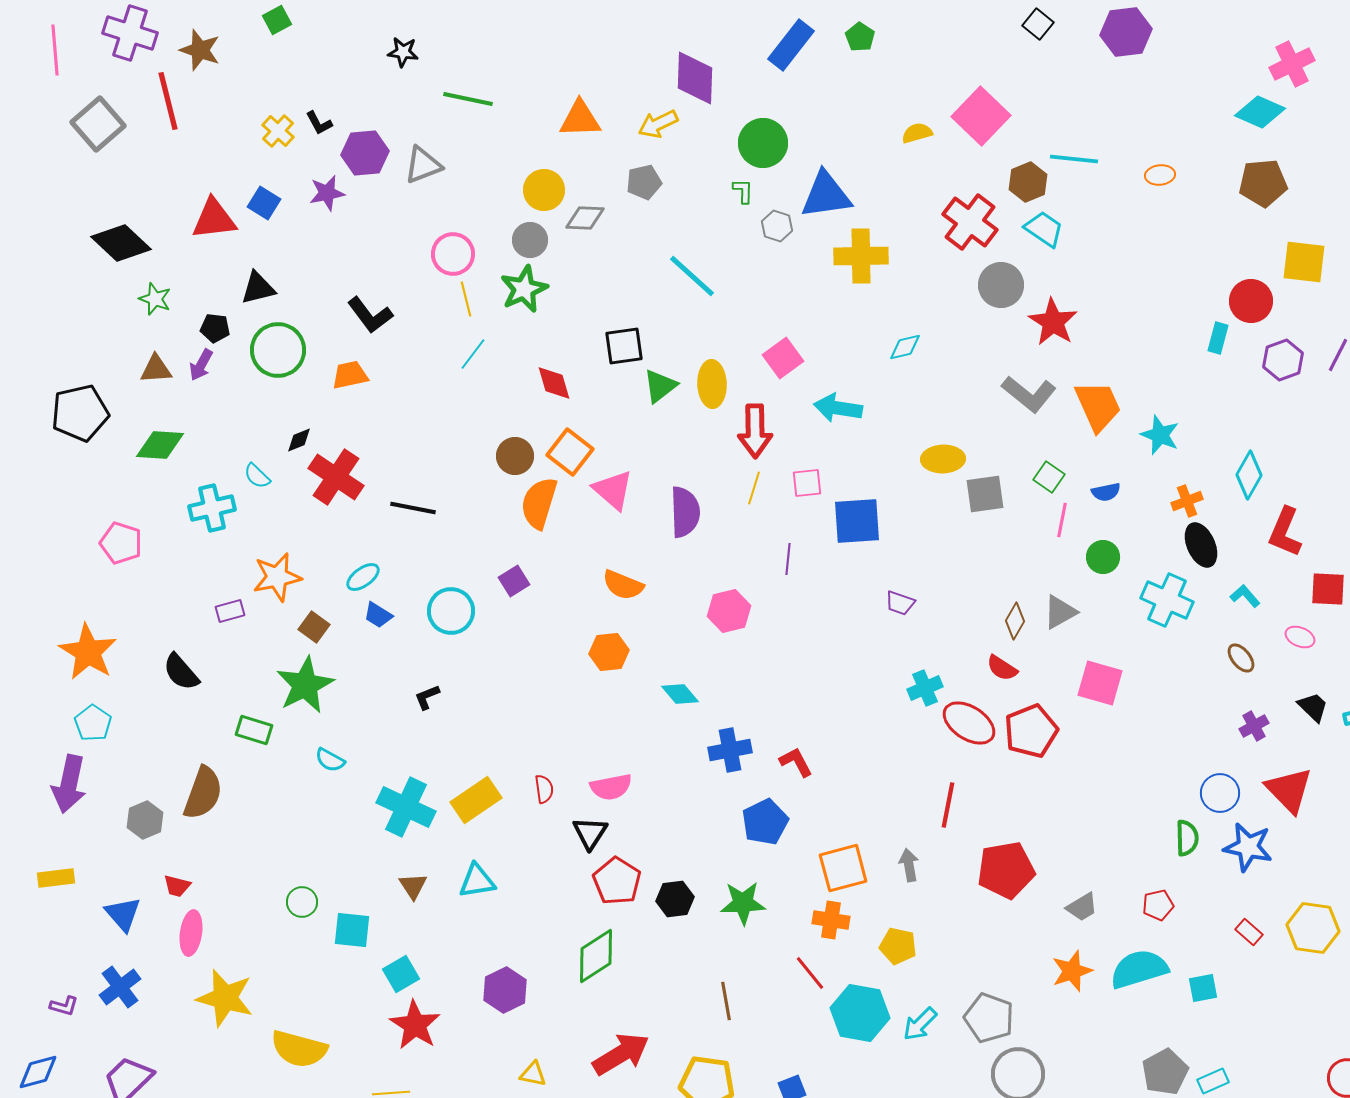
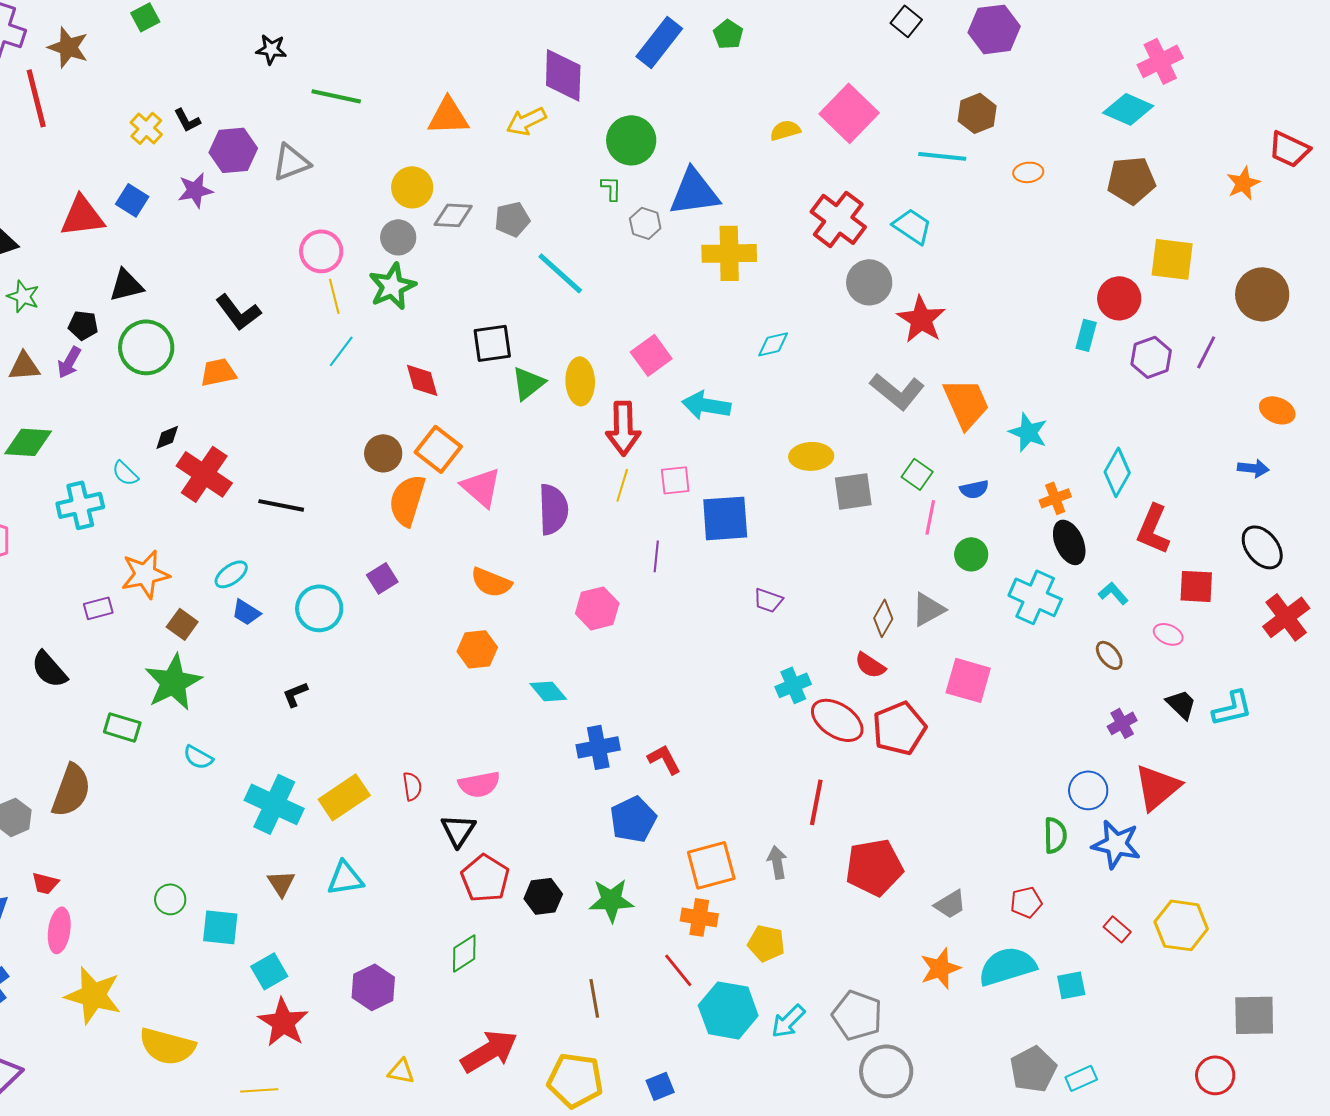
gray pentagon: (644, 182) -> (512, 219), moved
brown hexagon: (1028, 182) -> (977, 113), moved
red triangle: (1289, 790) -> (1157, 787), turned 34
green diamond: (596, 956) -> (464, 953), size x0.7

